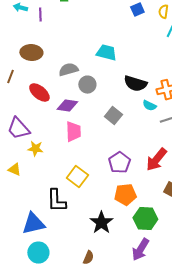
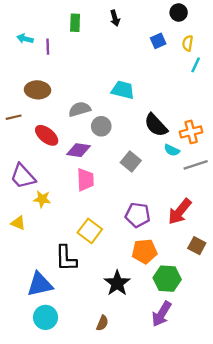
brown line: (10, 77) -> (14, 117), turned 56
black semicircle: (135, 84) -> (156, 125), turned 30
purple pentagon: (119, 163) -> (138, 215), turned -30

